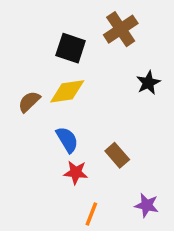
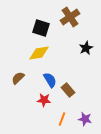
brown semicircle: (29, 102) -> (18, 78), moved
blue semicircle: (67, 140) -> (50, 80), moved
orange line: (91, 214) -> (62, 119), moved

